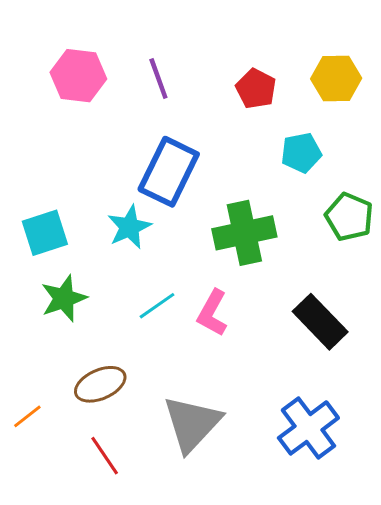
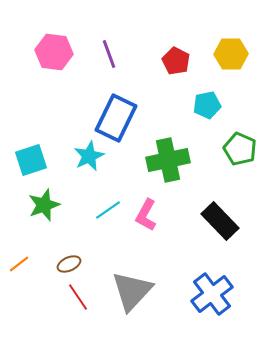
brown ellipse: (100, 384) -> (69, 264), size x0.7
orange line: (27, 416) -> (19, 264), moved
red line: (105, 456) -> (78, 297), moved

